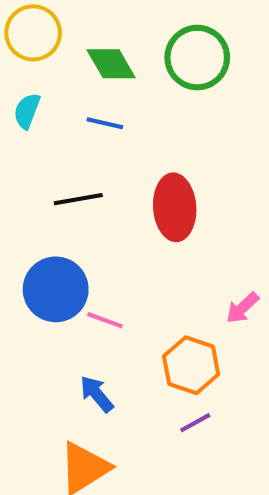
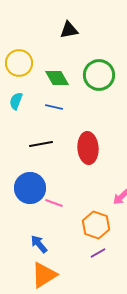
blue arrow: (97, 394) -> (39, 244), moved

